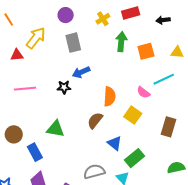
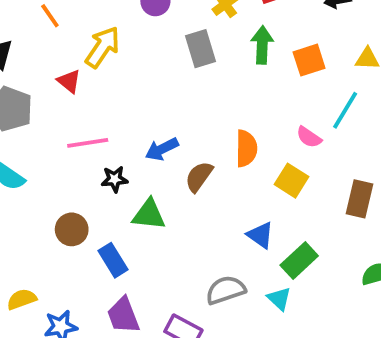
gray rectangle: (73, 43) -> (201, 49), moved
red triangle: (17, 55) -> (69, 81), turned 48
blue arrow: (81, 72) -> (162, 149), moved
cyan line: (164, 79) -> (345, 110), turned -30
black star: (64, 87) -> (115, 179), moved
brown semicircle: (95, 120) -> (199, 177), moved

